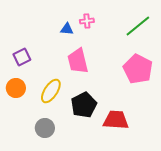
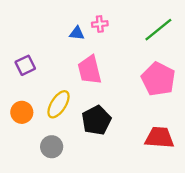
orange circle: (16, 88) -> (22, 112), moved
red trapezoid: (116, 120) -> (159, 138), moved

